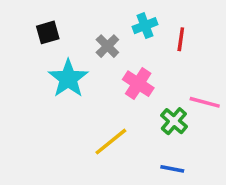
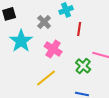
red line: (181, 39) -> (79, 29), moved
pink cross: (138, 84) -> (53, 49), moved

